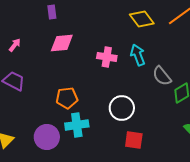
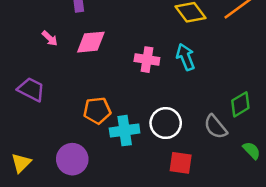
pink arrow: (15, 45) -> (50, 38), moved, turned 96
gray semicircle: (162, 76) -> (215, 127), moved
cyan cross: (77, 125) -> (125, 131), moved

